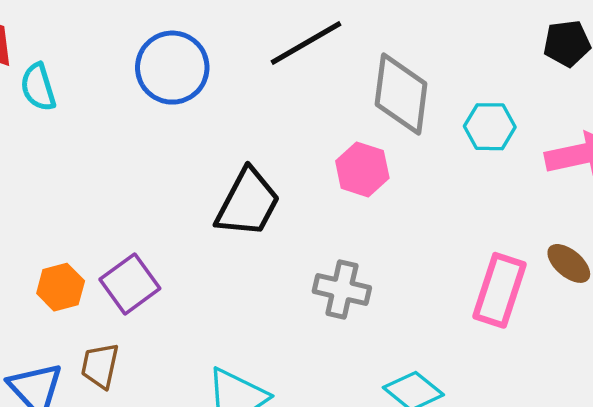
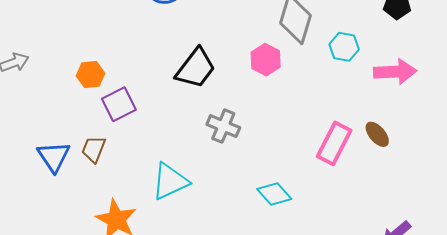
orange hexagon: (61, 287) -> (90, 75), moved
gray cross: (342, 289) -> (223, 126), moved

